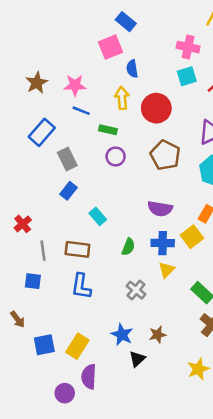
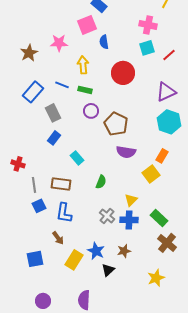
pink star: (75, 85) -> (59, 43), moved
yellow arrow: (122, 98) -> (83, 65), moved
blue line: (81, 111) -> (62, 85), moved
brown pentagon: (165, 155) -> (116, 124), moved
red cross: (23, 224) -> (18, 164), turned -32
blue cross: (163, 243) -> (129, 220), moved
blue square: (33, 281) -> (39, 206), moved, turned -32
brown arrow: (18, 319) -> (58, 238), moved
yellow rectangle: (77, 346) -> (74, 260), moved
purple semicircle: (89, 377) -> (84, 300), moved
purple circle: (65, 393) -> (43, 301), moved

